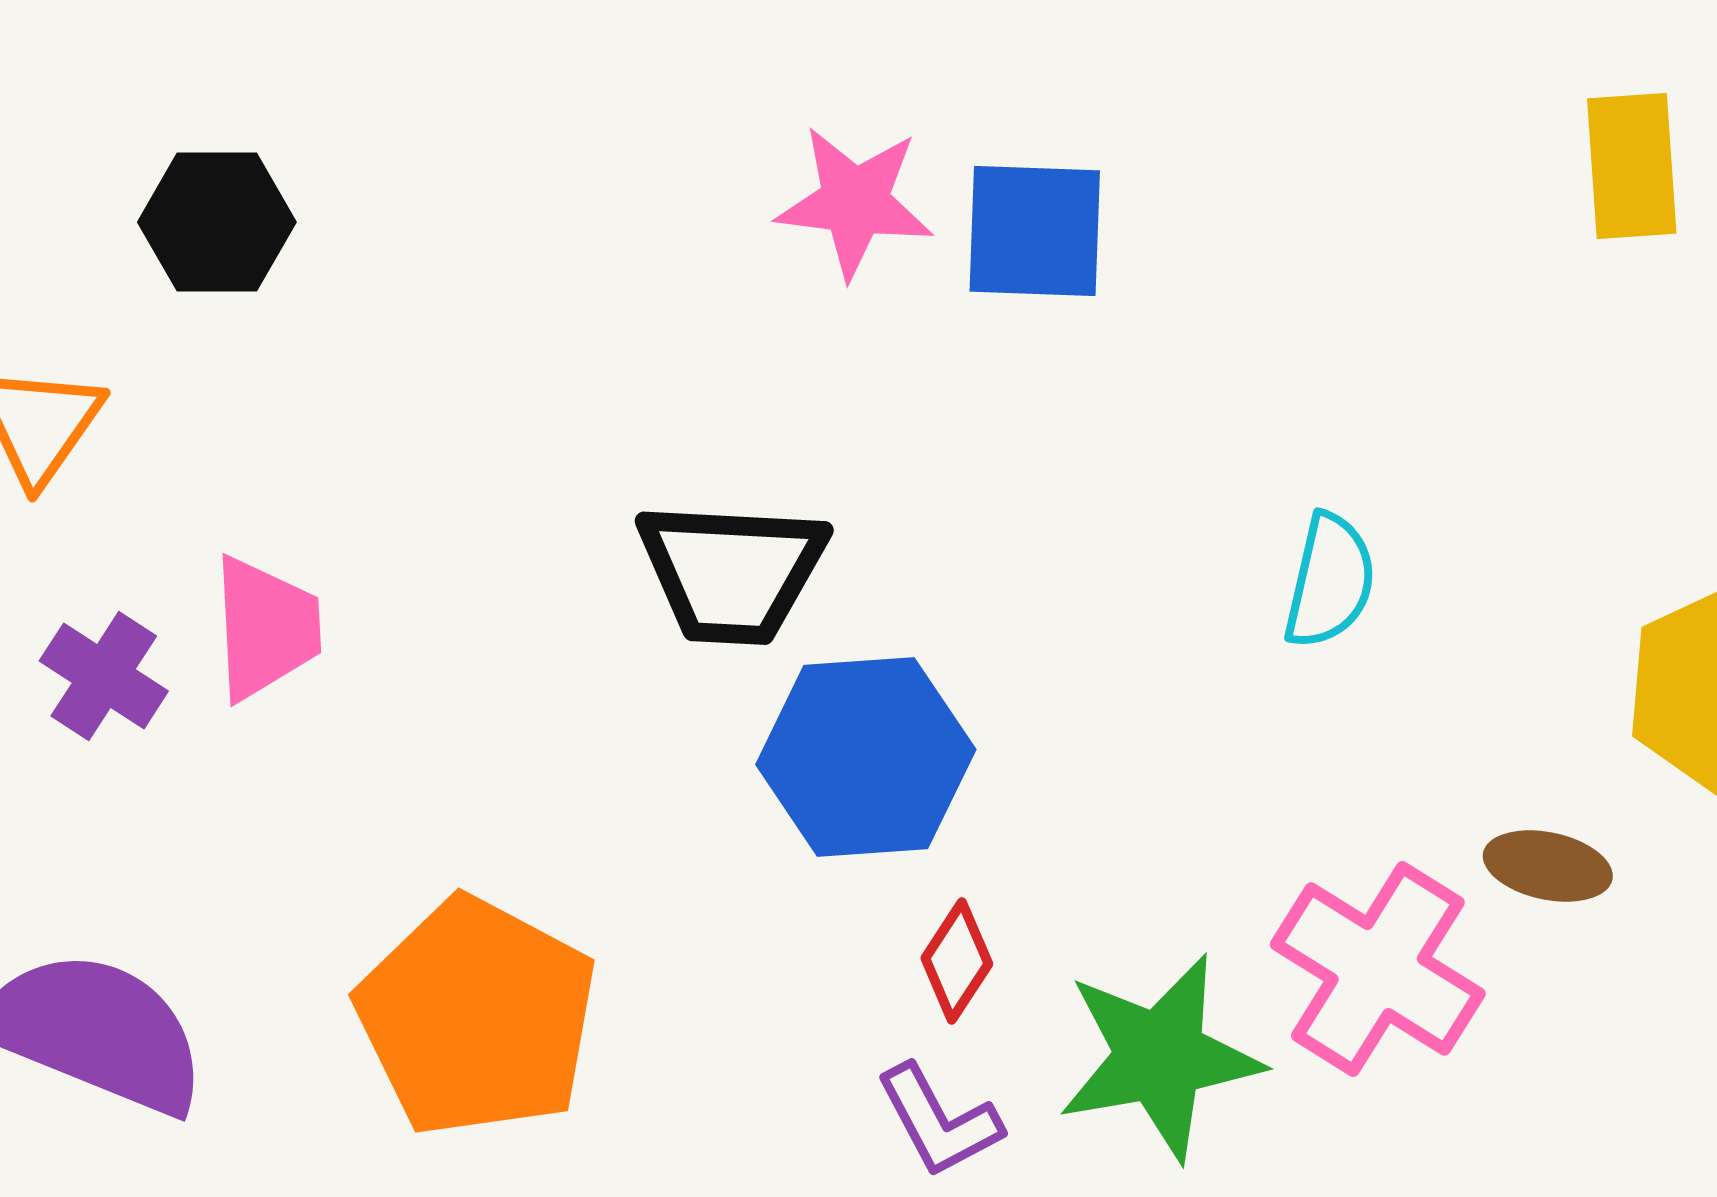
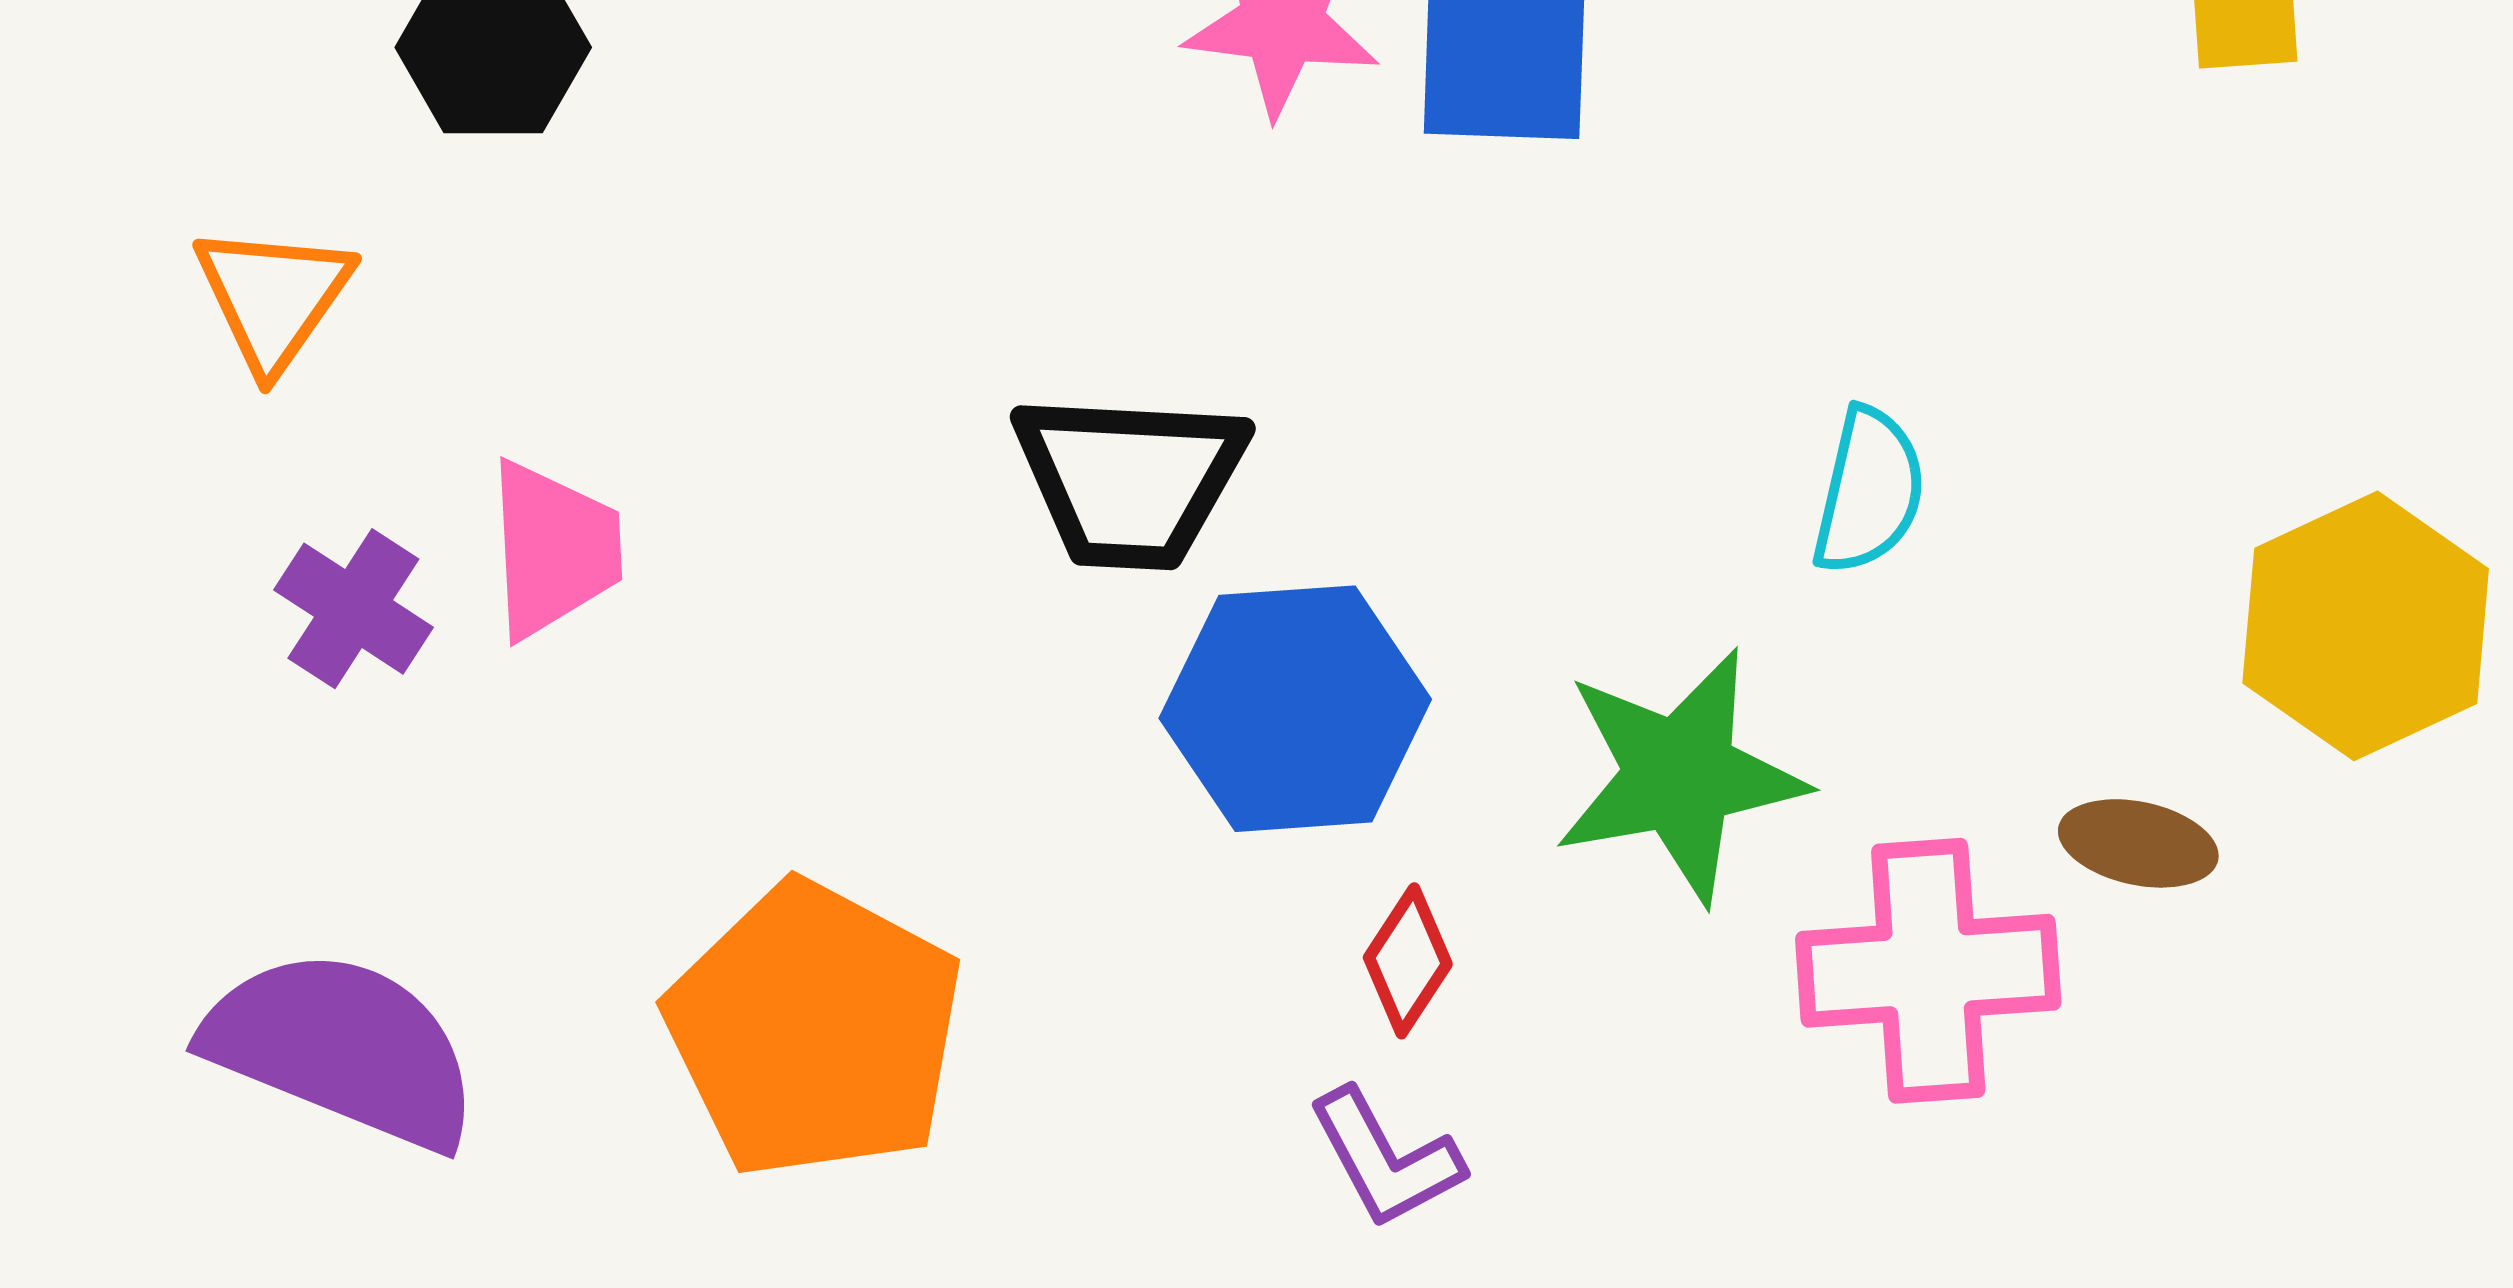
pink cross: (1378, 969) -> (1928, 971), turned -36
green star: (1160, 1057) -> (1680, 775), moved

